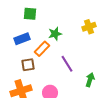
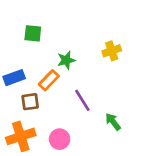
blue rectangle: (22, 39) -> (14, 78), moved
green arrow: (90, 80) -> (113, 122), turned -56

